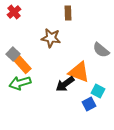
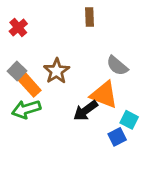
red cross: (14, 12) -> (18, 27), moved
brown star: (51, 38) -> (57, 71), moved, turned 30
gray semicircle: (101, 50) -> (117, 66), moved

